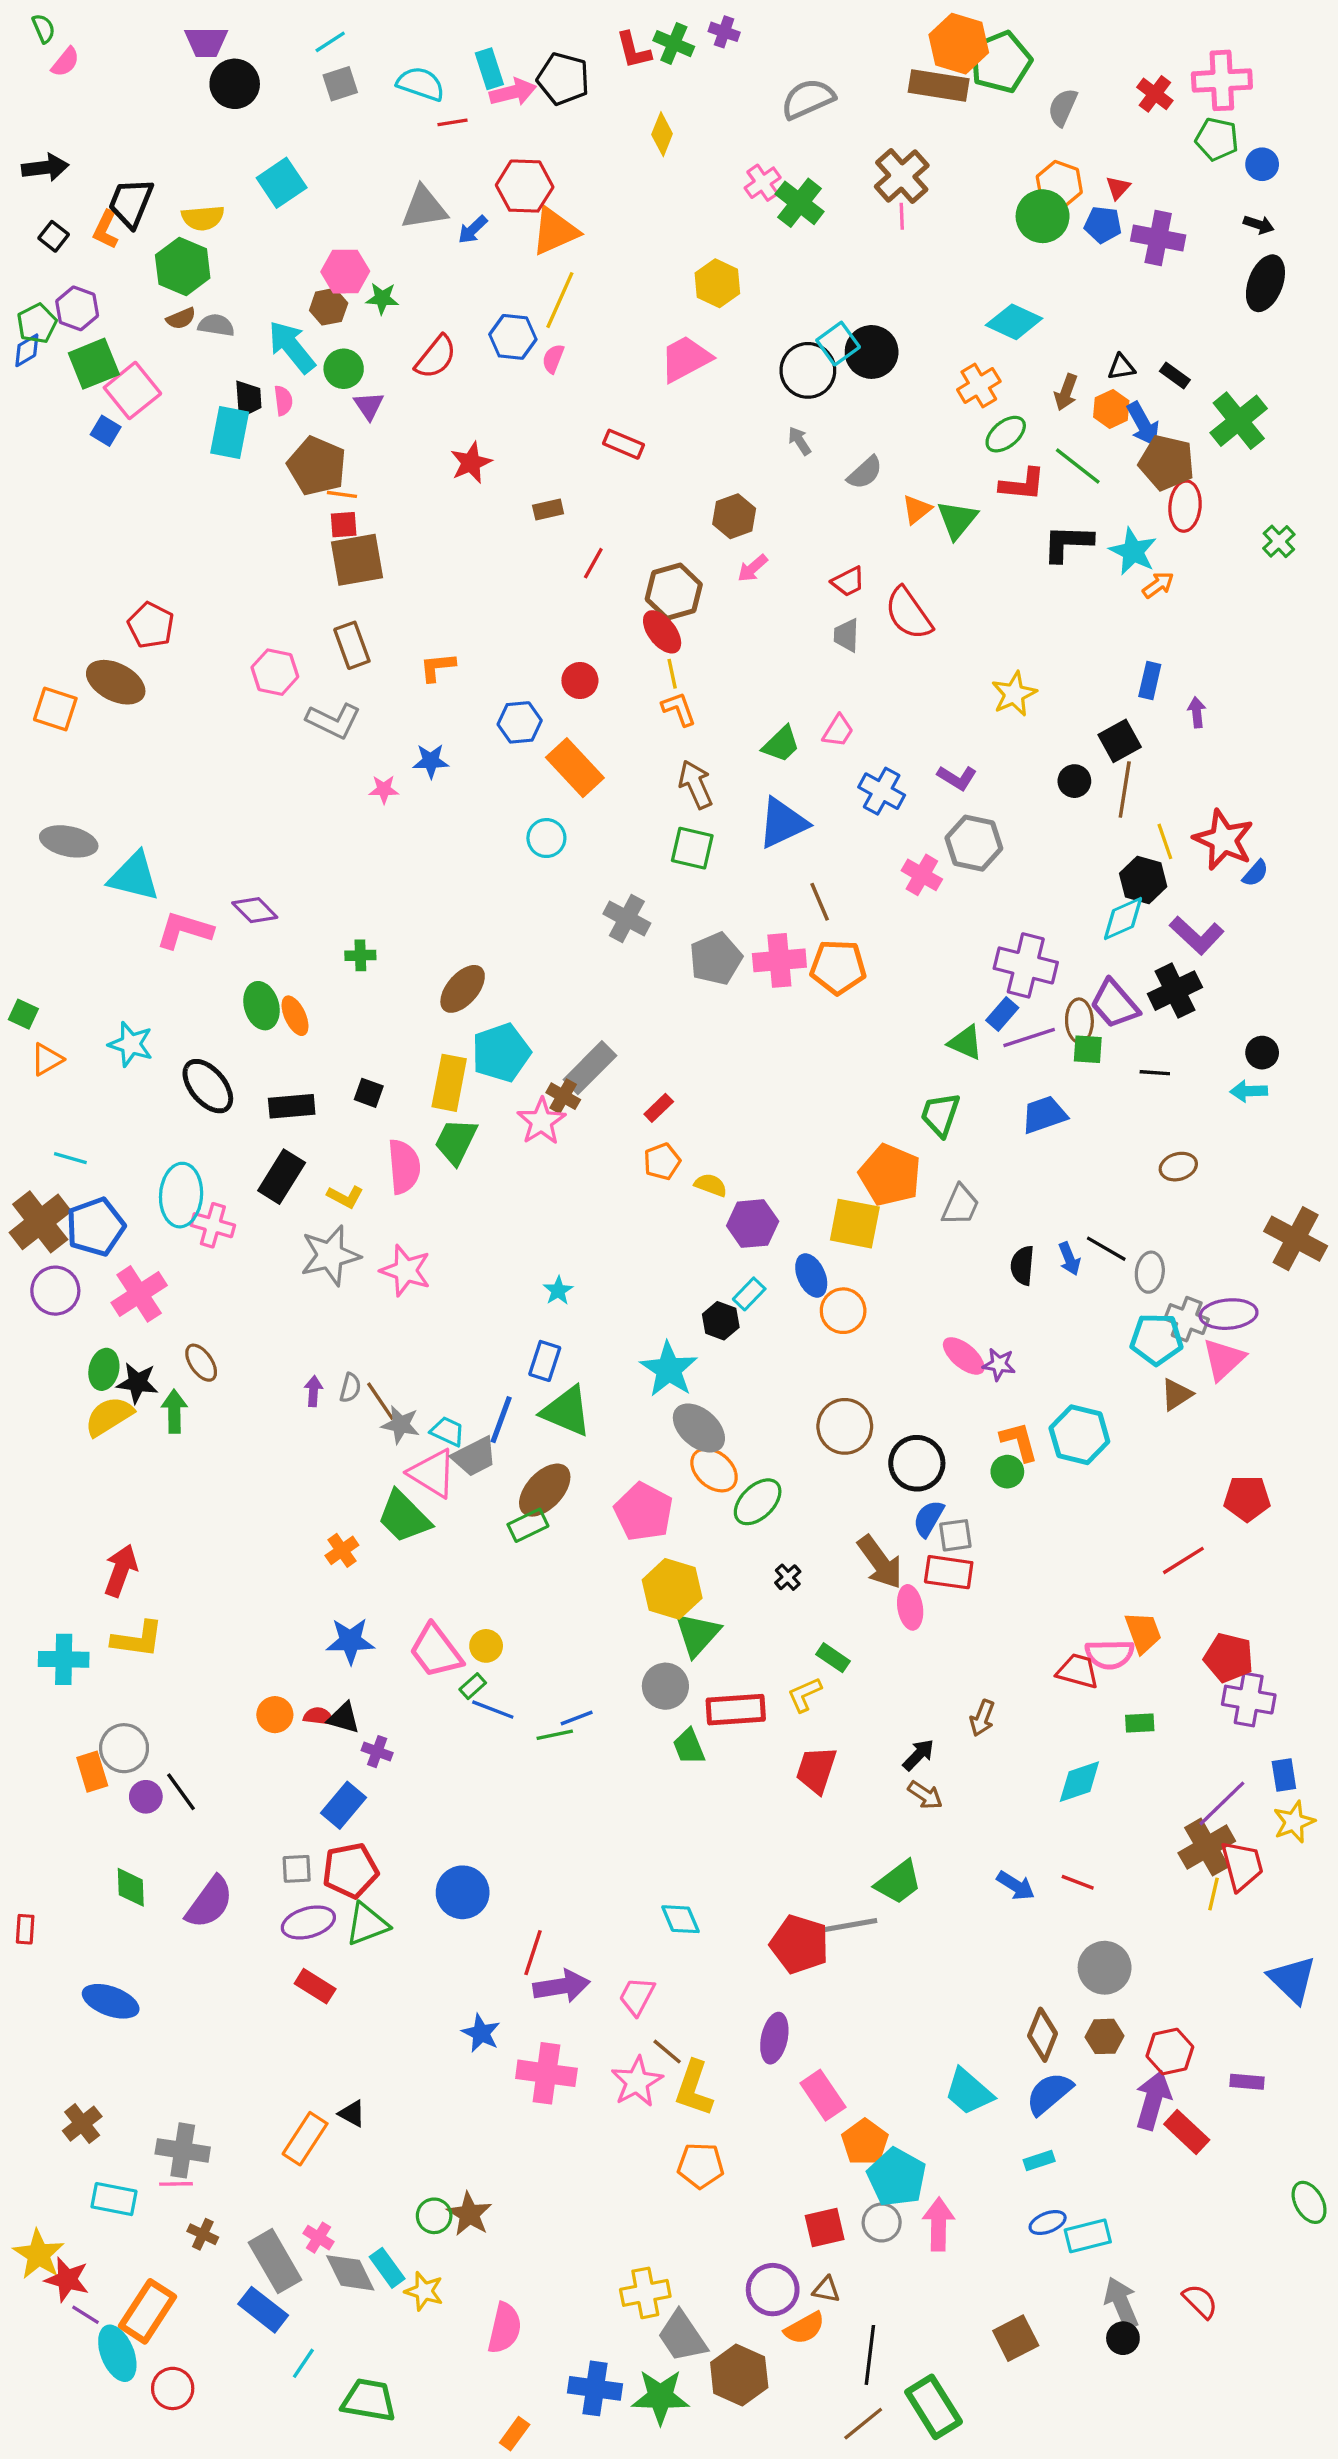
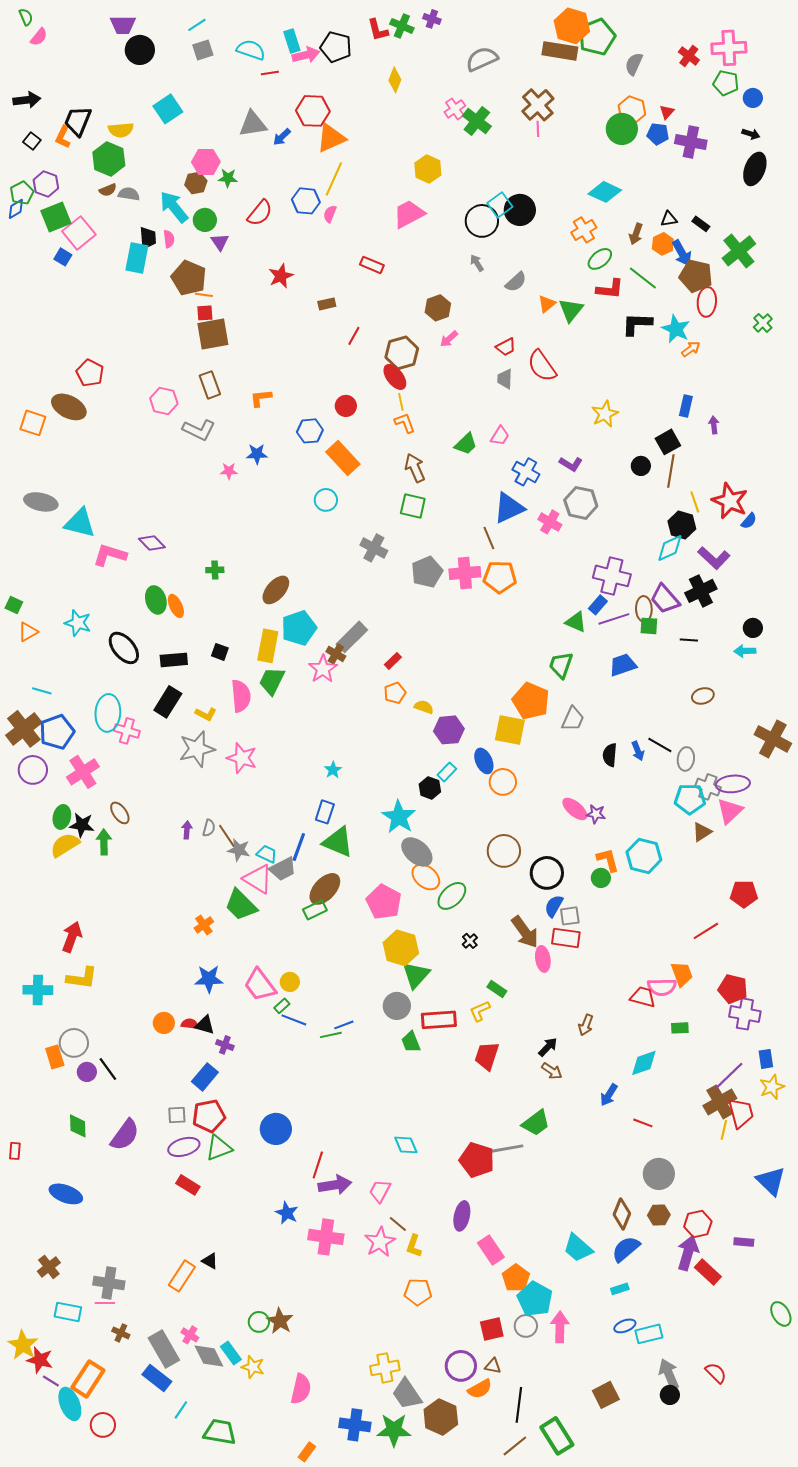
blue triangle: (783, 823) -> (509, 508), moved
blue arrow: (1016, 1886) -> (609, 1095), moved, turned 90
yellow L-shape: (694, 2088) -> (414, 1246), size x0.7

